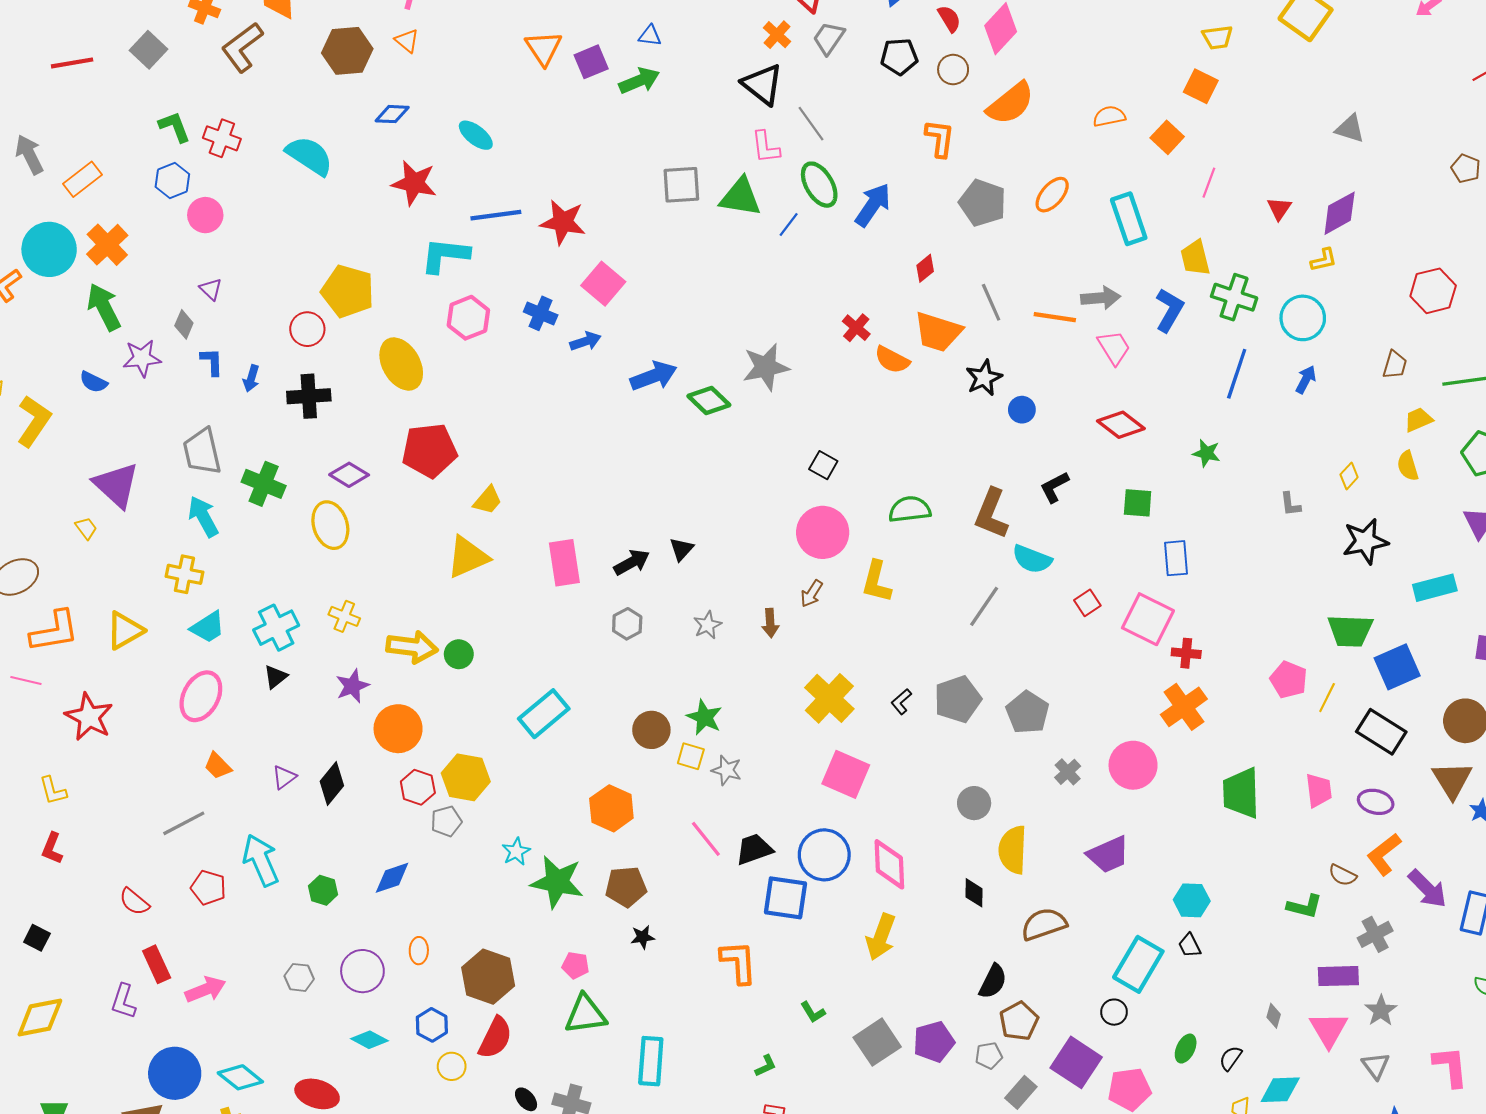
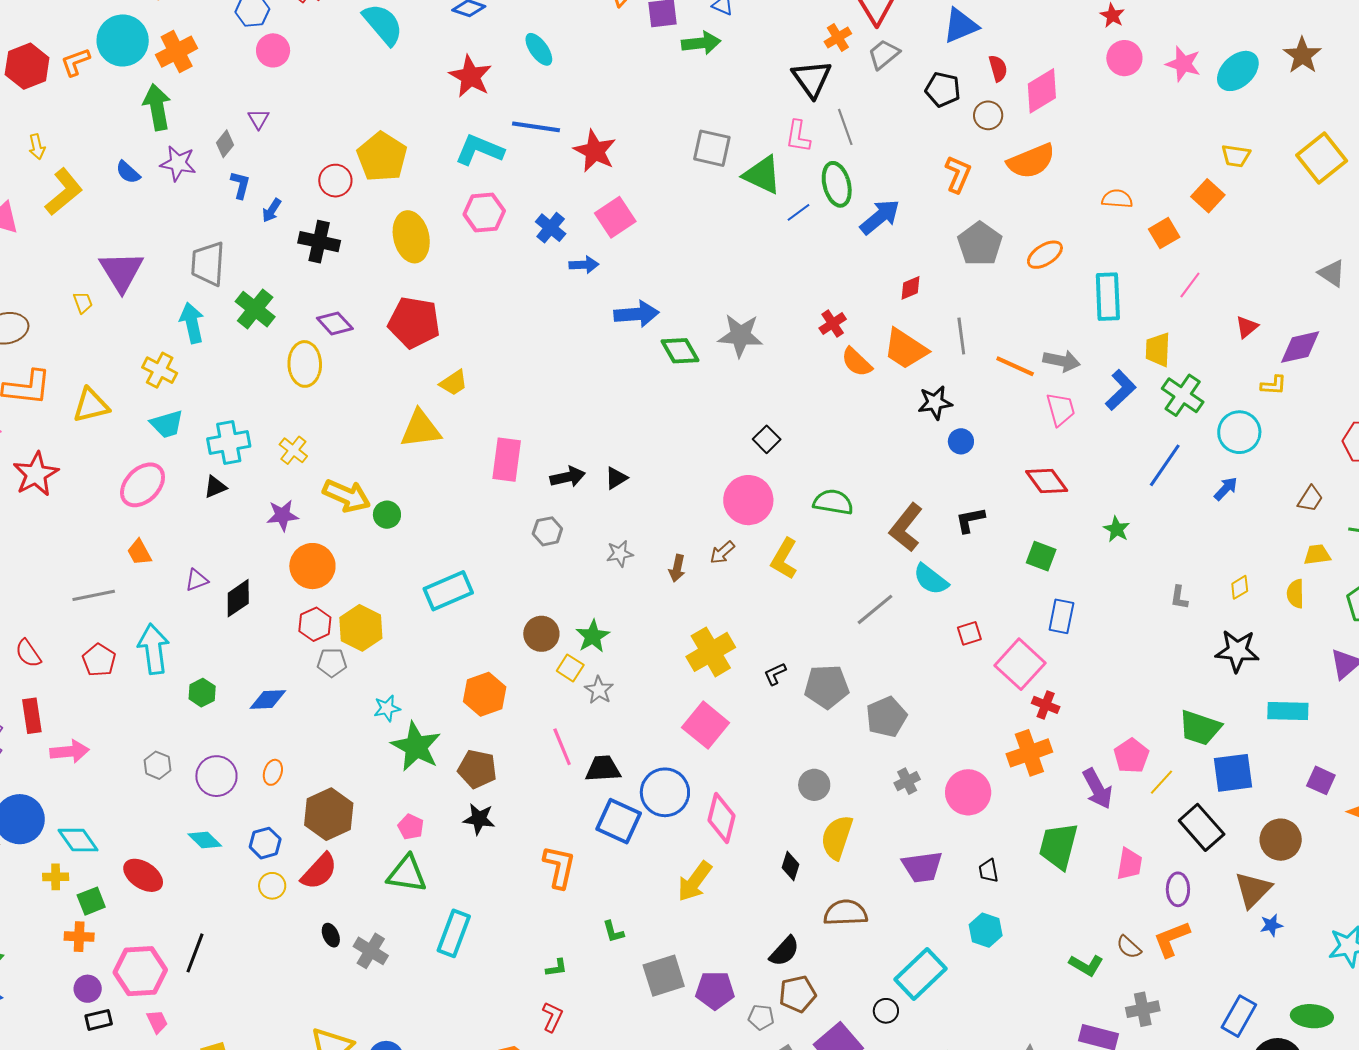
purple ellipse: (1376, 802) -> (1178, 889), turned 60
purple arrow: (1427, 889) -> (1097, 789), moved
black star: (643, 937) -> (479, 819), size x1.4
black trapezoid: (1190, 945) -> (988, 871), moved

